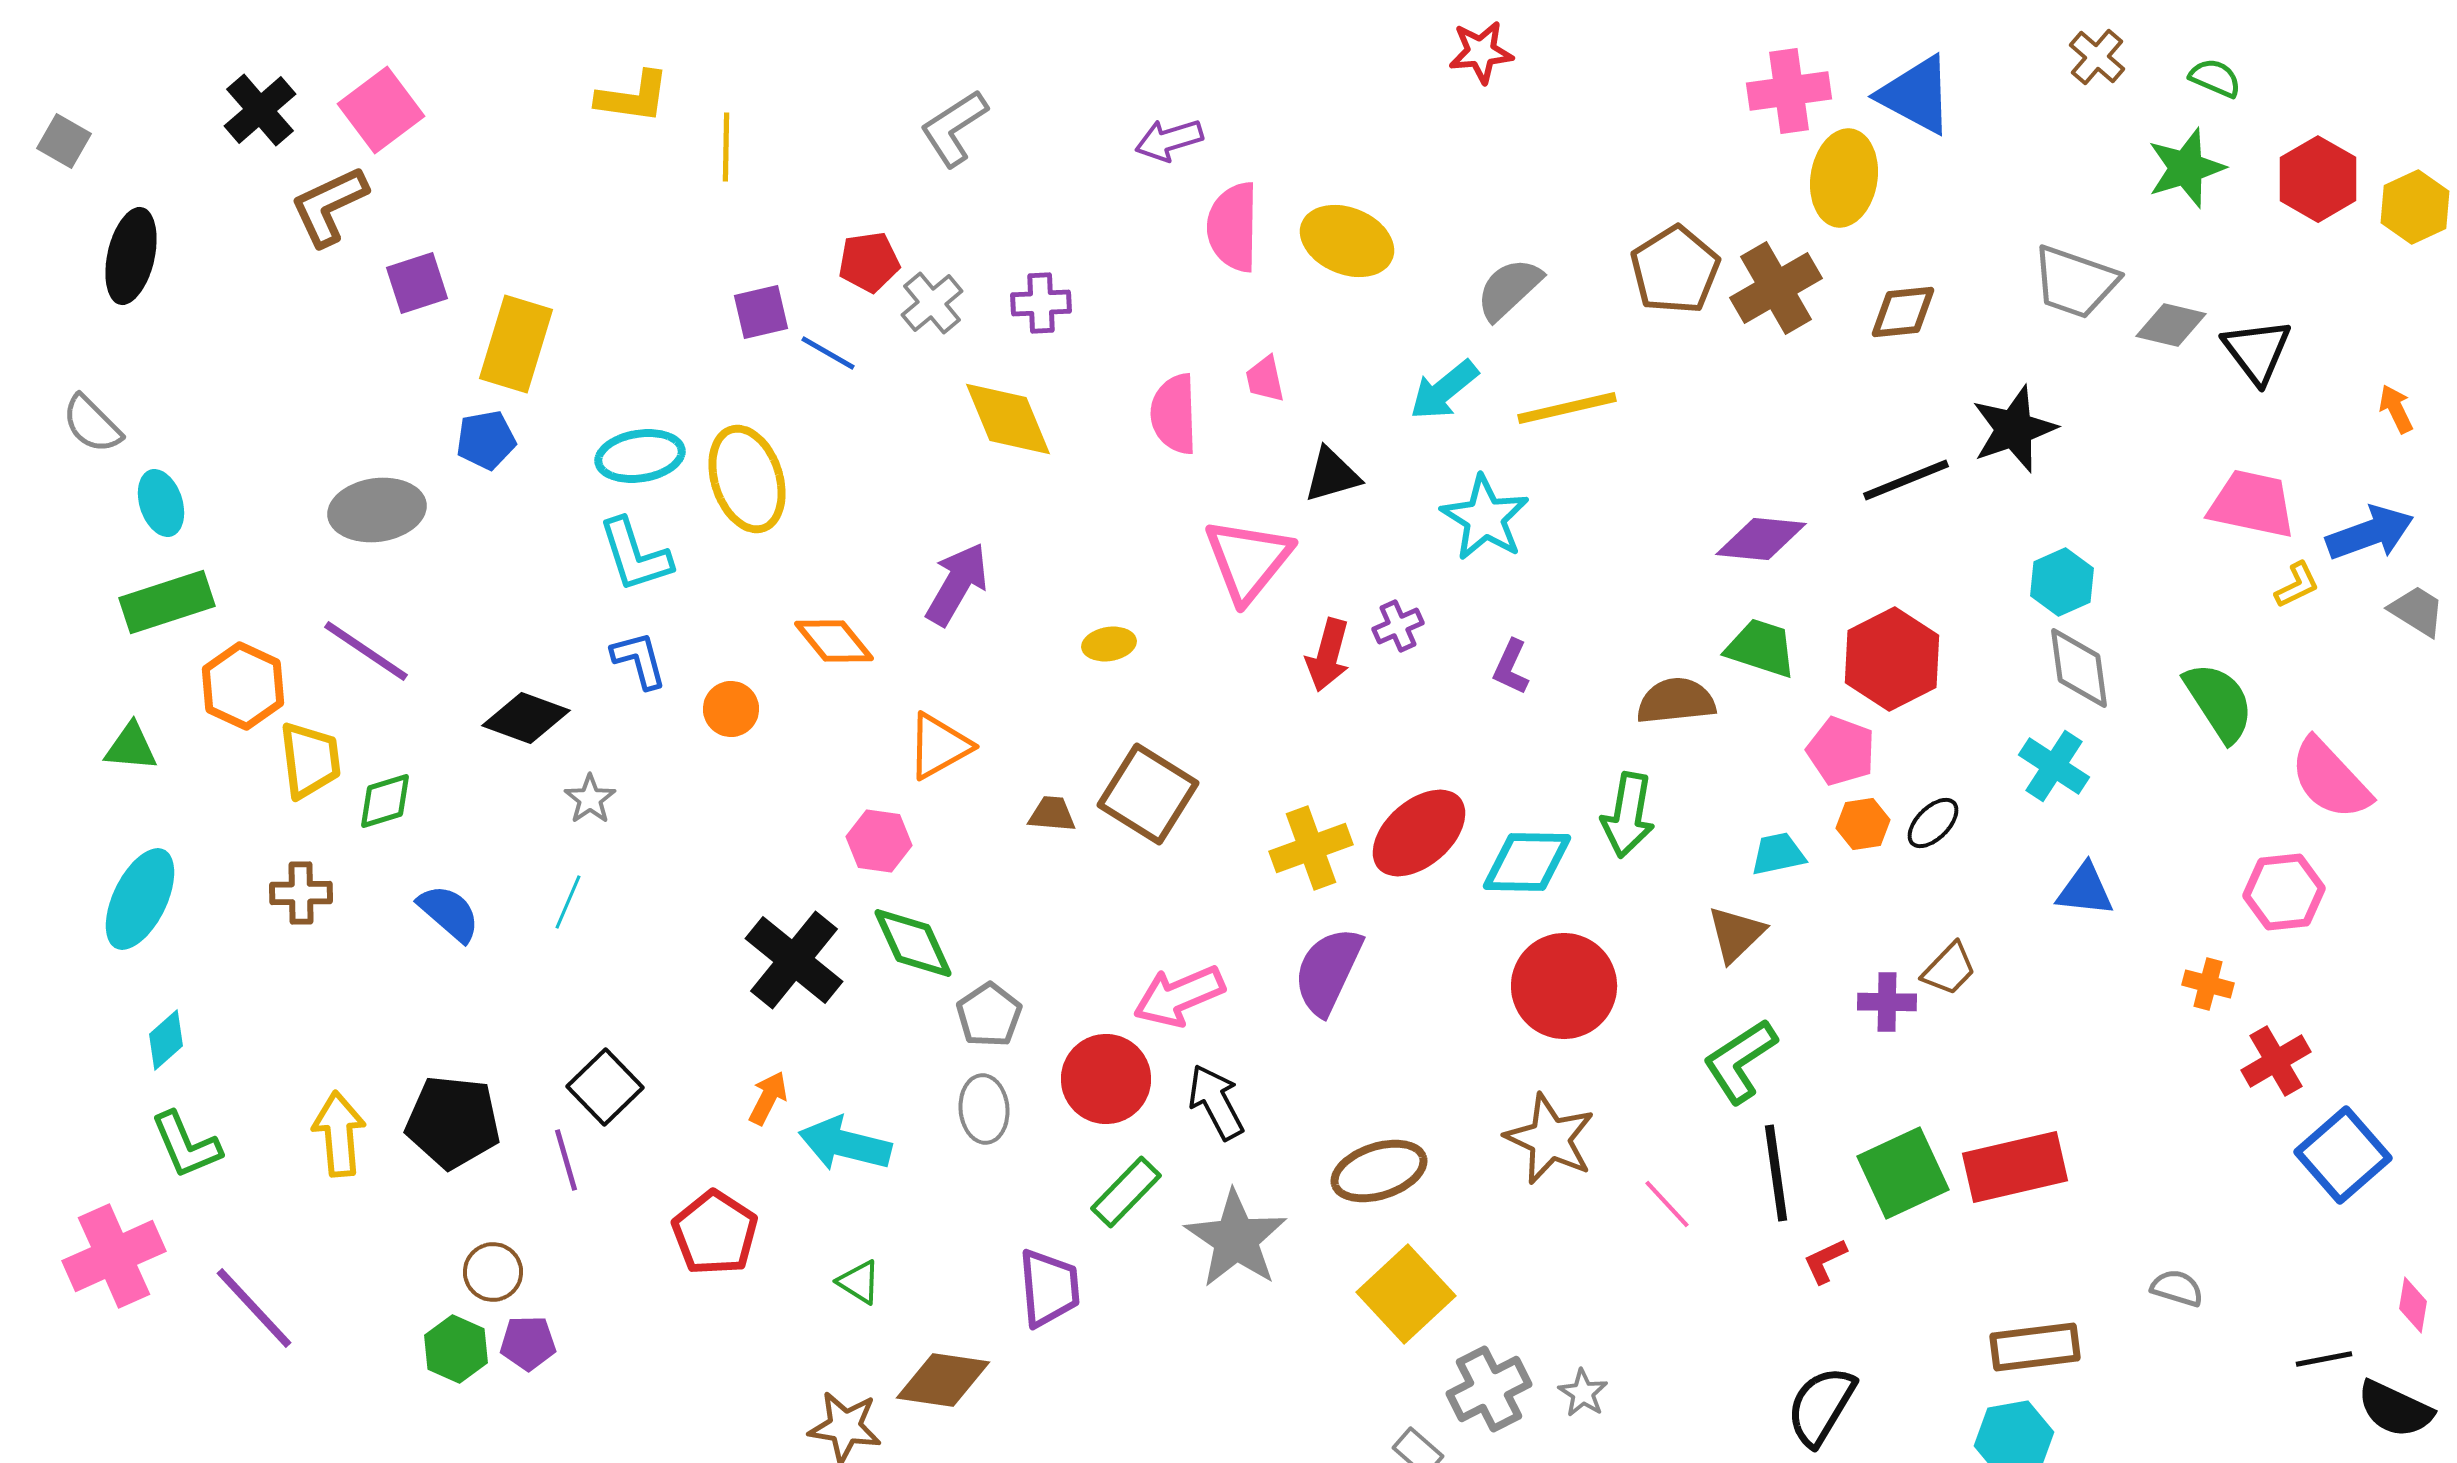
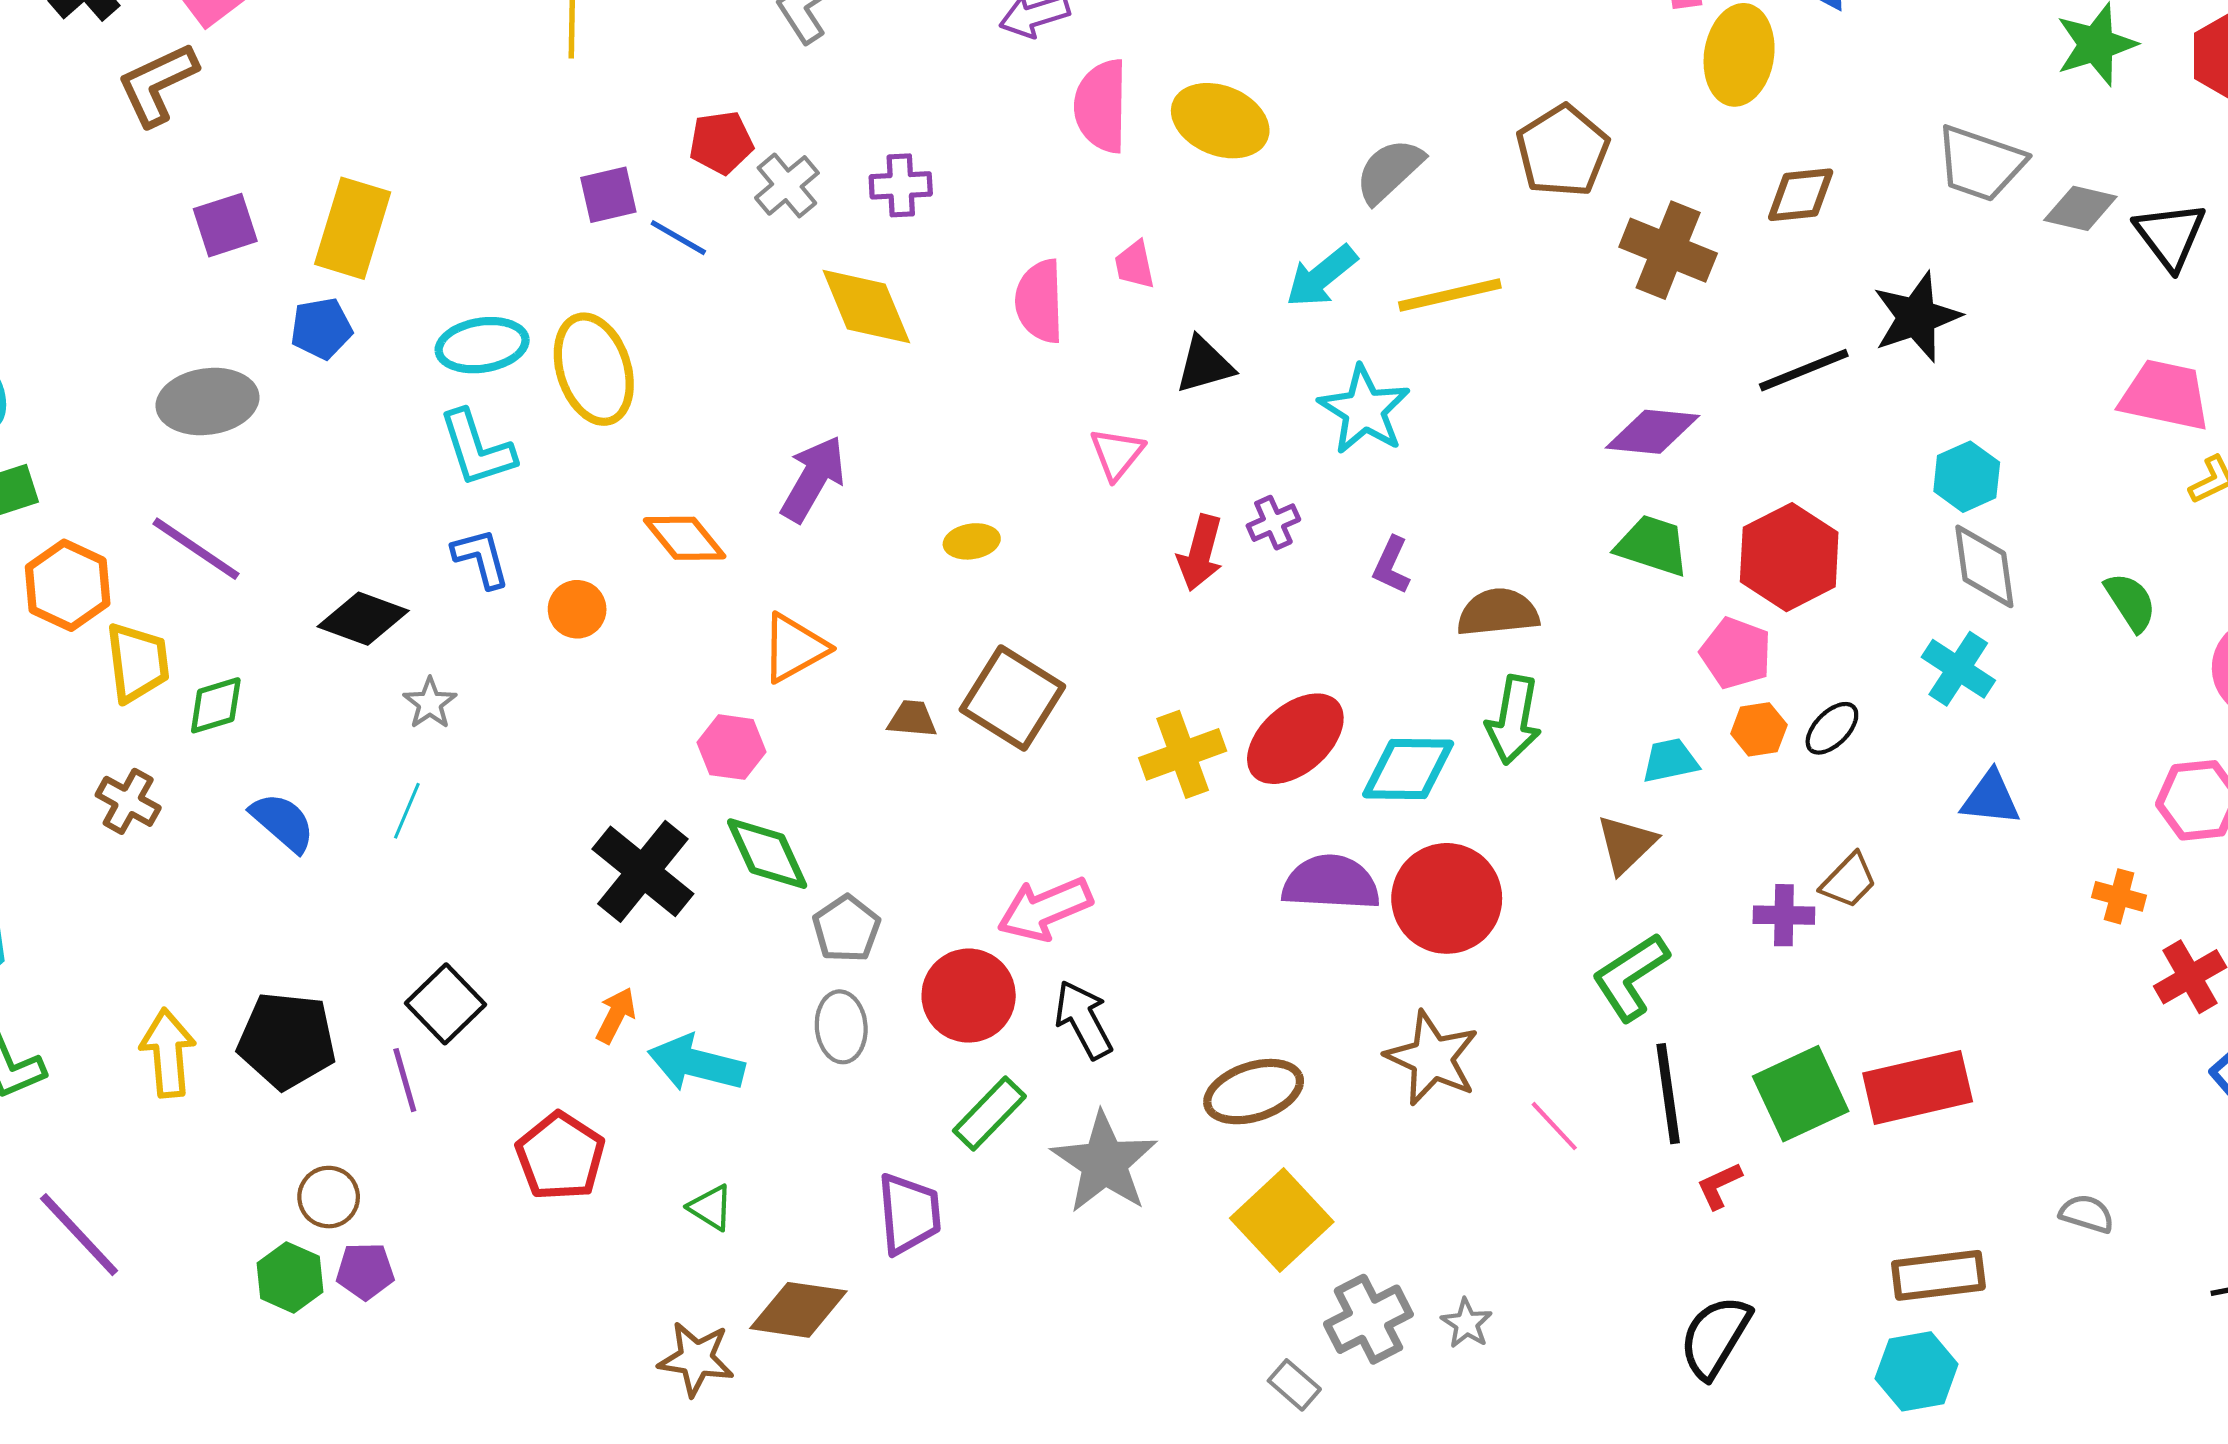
purple square: (417, 283) -> (225, 225), moved
brown cross: (1776, 288) -> (1668, 250), moved, turned -38
pink triangle: (1248, 560) -> (1117, 454), size x0.6
brown semicircle: (1676, 701) -> (1498, 612), moved
green semicircle: (2219, 702) -> (2131, 602), size x0.7
brown cross: (301, 893) -> (128, 801), turned 30
purple semicircle: (1328, 971) -> (1331, 883), moved, turned 68

